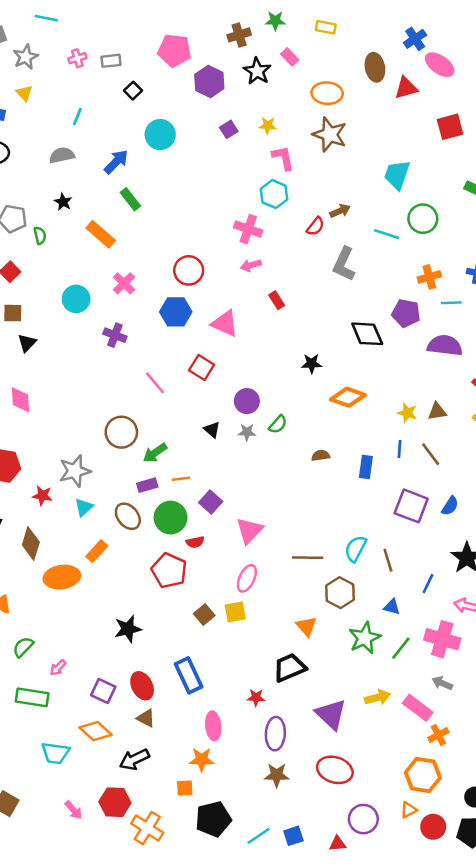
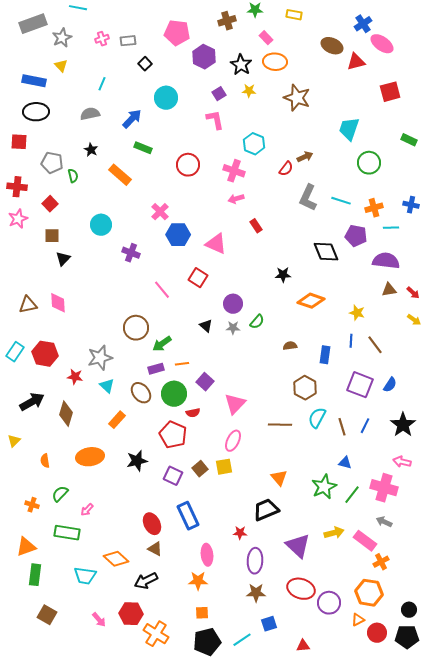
brown ellipse: (375, 67) -> (332, 46), turned -55
black star: (257, 71) -> (241, 65), moved
orange ellipse: (327, 93) -> (275, 62), moved
pink L-shape: (283, 158) -> (215, 120), moved
green rectangle: (130, 199) -> (143, 148), turned -30
cyan line: (387, 234) -> (341, 201), moved
red circle: (189, 270) -> (188, 165), moved
pink cross: (124, 283) -> (160, 212), moved
brown triangle: (437, 411) -> (389, 290), moved
cyan triangle: (84, 507) -> (107, 386), turned -35
orange ellipse: (62, 577) -> (90, 457), moved
blue line: (428, 584) -> (365, 426), moved
brown hexagon: (340, 593) -> (305, 388), moved
black star: (128, 629) -> (137, 461), moved
purple square: (103, 691) -> (173, 476), moved
orange square: (185, 788) -> (202, 613), moved
black pentagon: (213, 819) -> (207, 642), moved
purple circle: (363, 819) -> (329, 603), moved
blue square: (293, 836) -> (269, 624), moved

